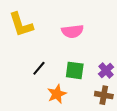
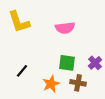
black line: (39, 68) -> (22, 71), moved
brown cross: (104, 95) -> (78, 83), moved

